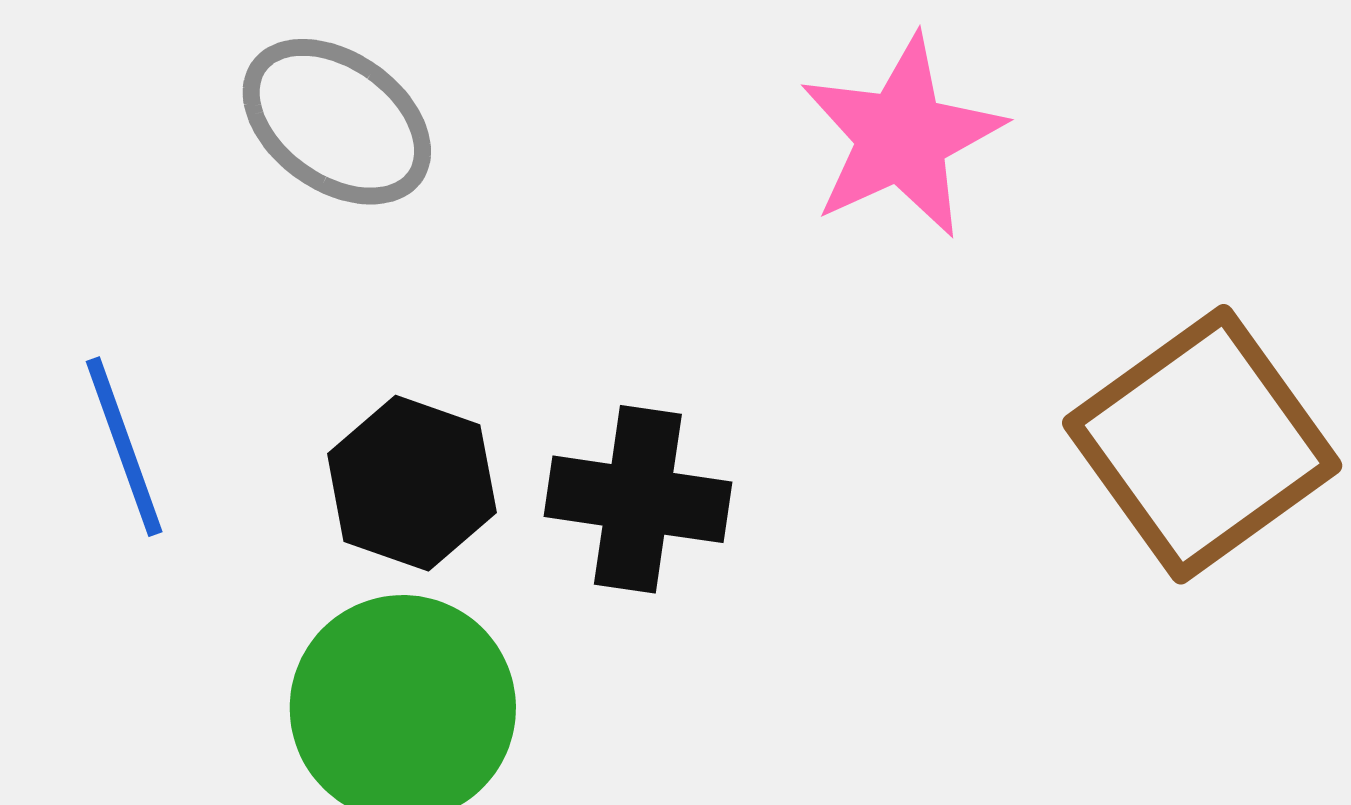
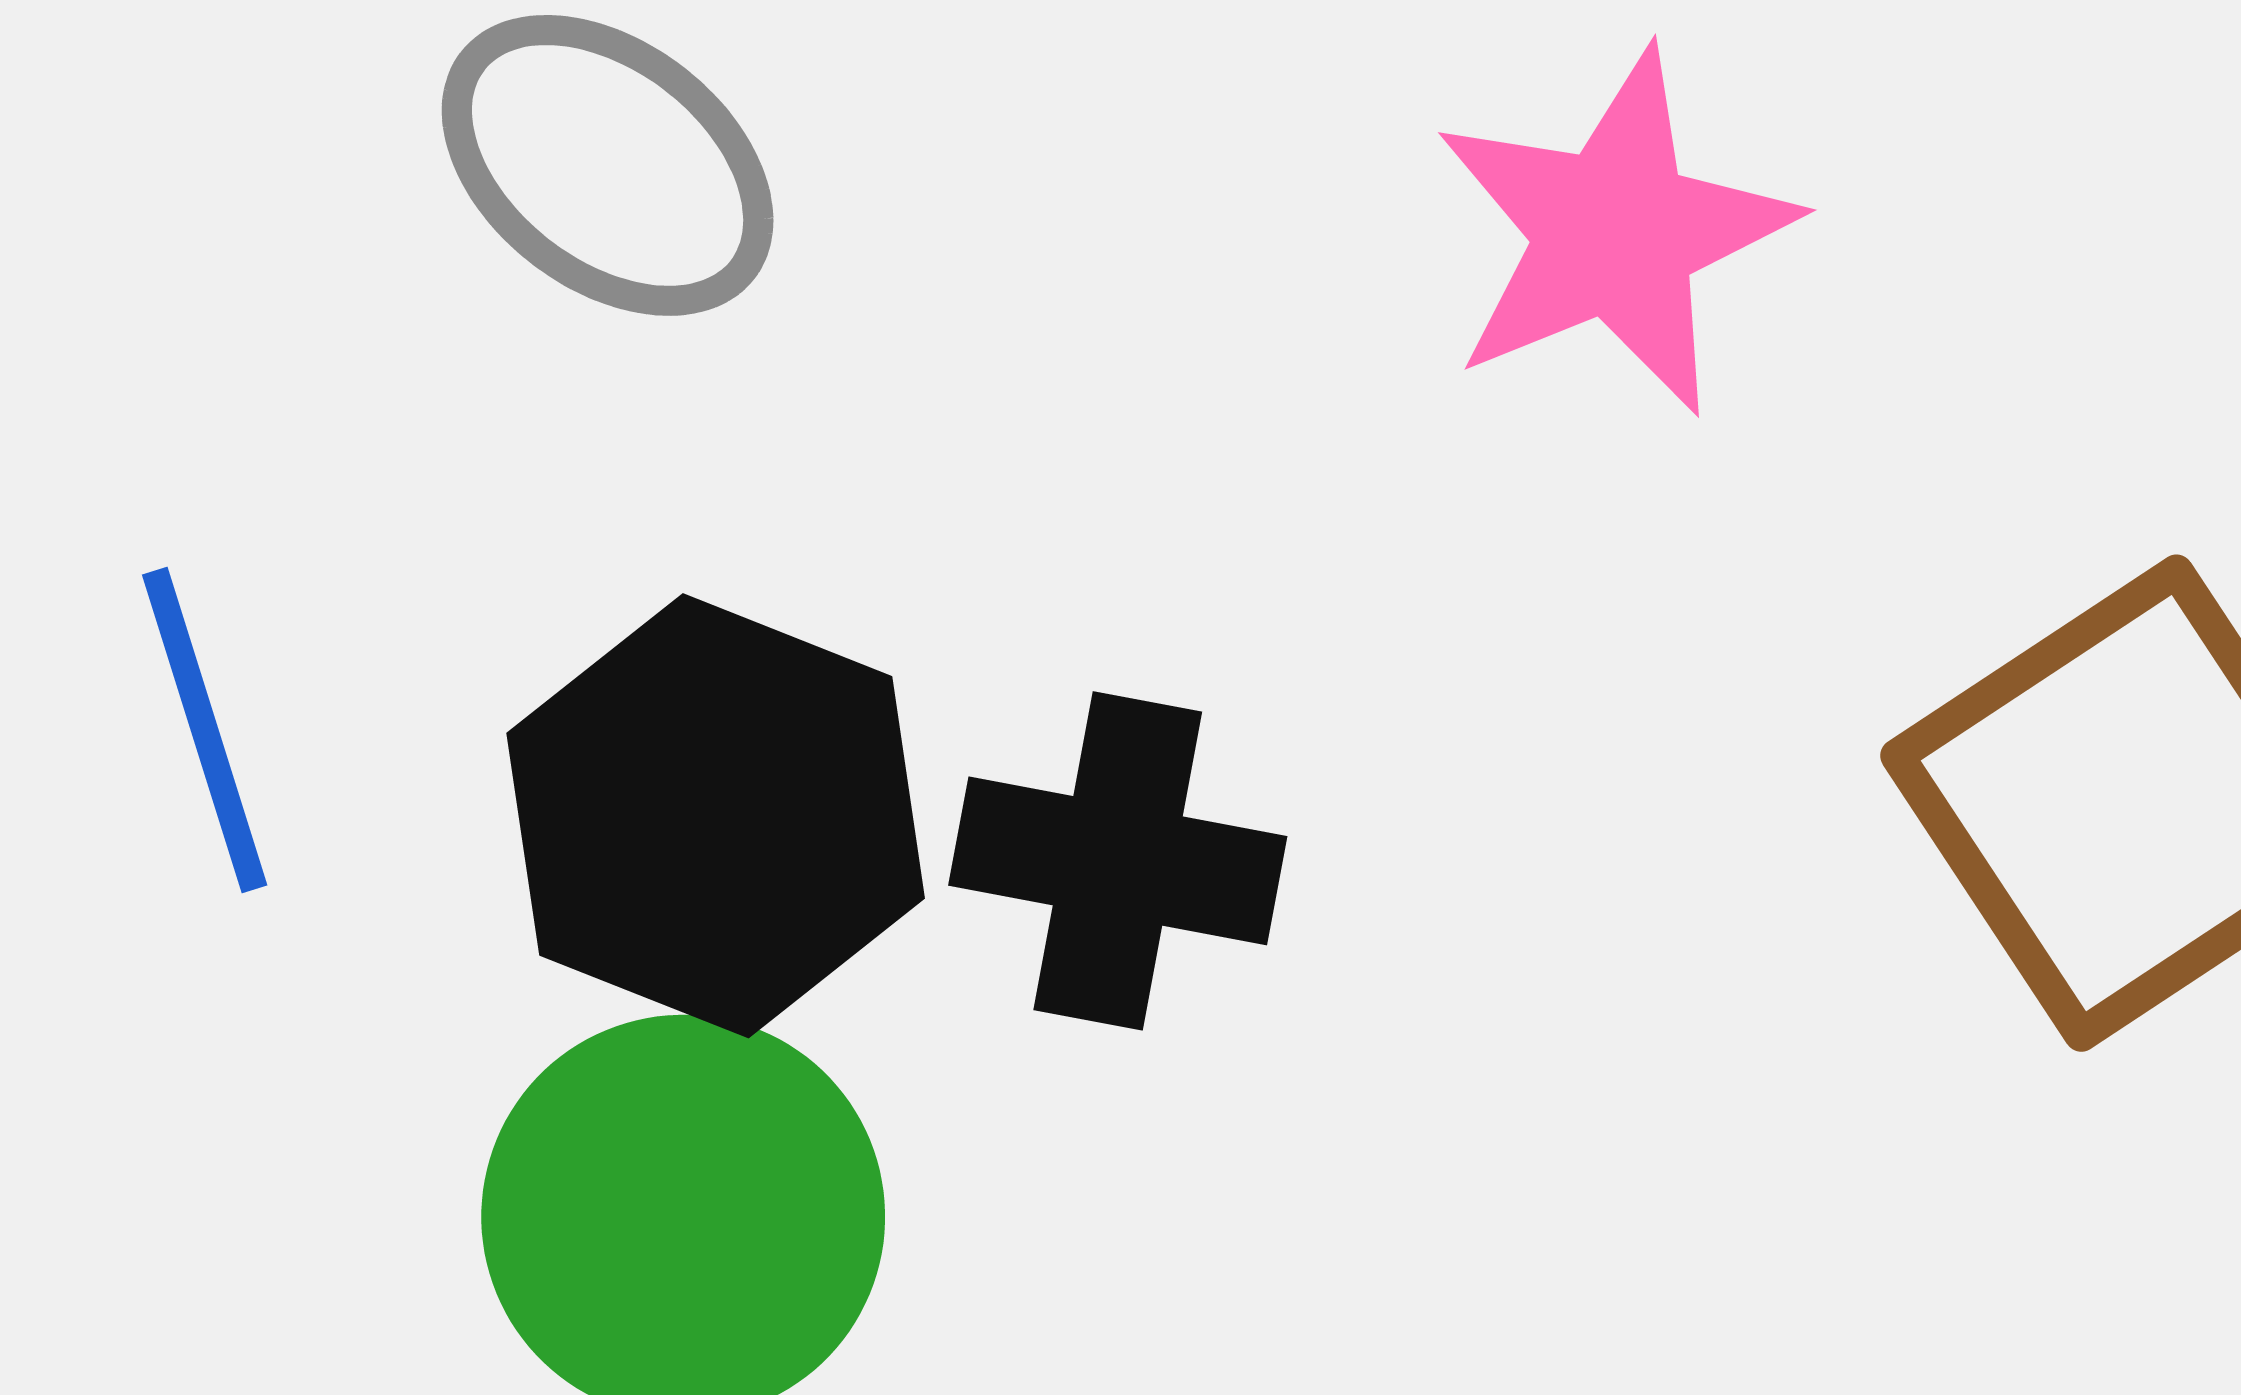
black hexagon: (412, 483) -> (716, 816), size x1.4

